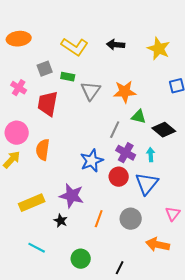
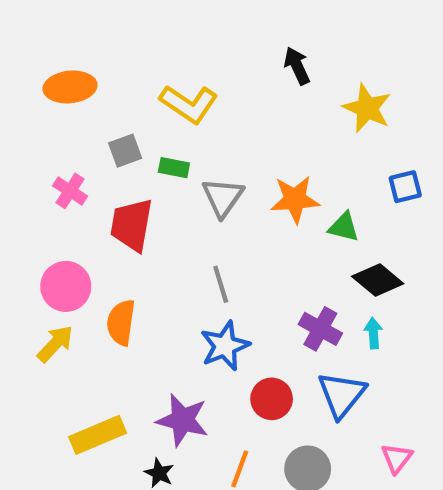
black arrow: (116, 45) -> (297, 66), moved, turned 60
green triangle: (139, 117) -> (344, 227), moved
gray line: (115, 130) -> (221, 284), moved, turned -42
purple cross: (126, 153) -> (320, 329), moved
cyan arrow: (151, 155) -> (373, 333), moved
red circle: (119, 177) -> (272, 399), moved

